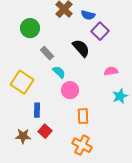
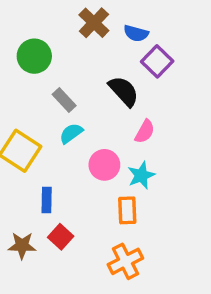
pink semicircle: (111, 71) -> (145, 132), moved, turned 128
cyan semicircle: (59, 72) -> (71, 133), moved, turned -80
cyan star: (120, 96) -> (141, 175), moved
orange cross: (82, 145) -> (125, 261), turned 36

